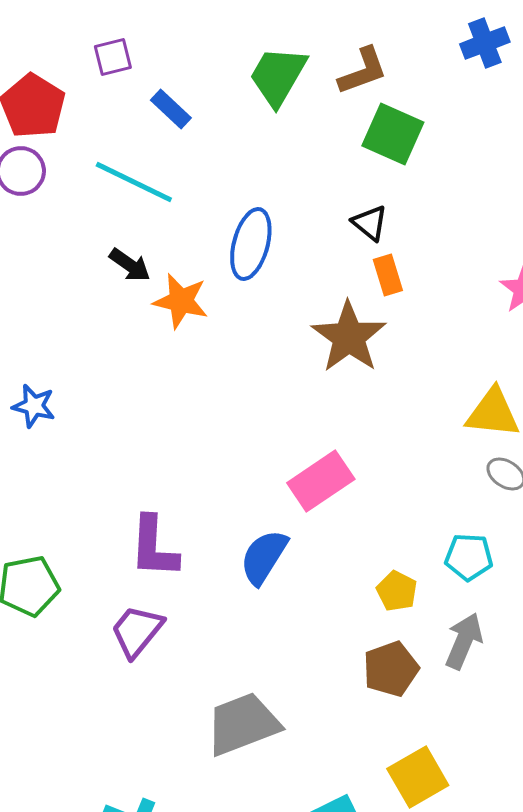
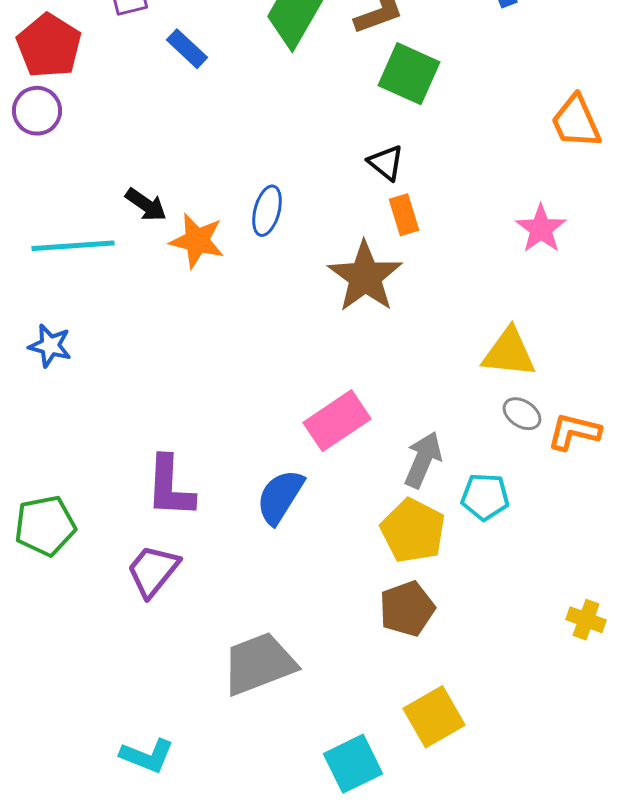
cyan line: (134, 182) -> (73, 246), moved, turned -30
blue ellipse: (251, 244) -> (267, 211), moved, size x0.7
yellow pentagon: (397, 591) -> (413, 531), size x1.6
gray arrow: (464, 641) -> (423, 460), moved

